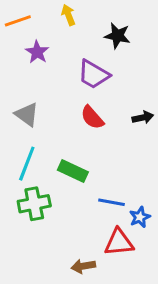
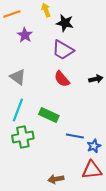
black star: (117, 36) -> (65, 23), moved
red triangle: (119, 242) -> (92, 170), moved

